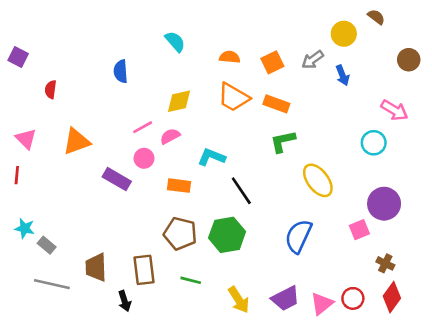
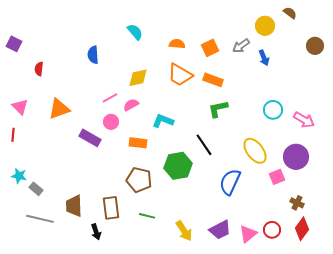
pink arrow: (394, 110) -> (304, 120), moved
cyan circle: (374, 143) -> (273, 110), moved
yellow ellipse: (318, 180) -> (255, 151), moved
black line: (241, 191) -> (204, 145), moved
green hexagon: (227, 235) -> (178, 166), moved

